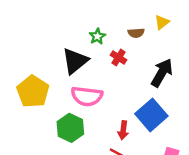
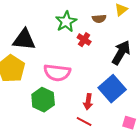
green star: (97, 36) -> (66, 22), size x1.5
black triangle: (75, 61) -> (24, 40), moved, turned 45

